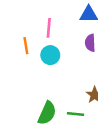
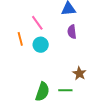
pink line: (49, 28) -> (37, 23), turned -35

